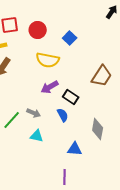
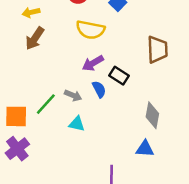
brown trapezoid: (102, 76) -> (157, 50), turned -35
blue semicircle: (63, 115) -> (99, 89), moved
blue triangle: (75, 149) -> (145, 149), moved

